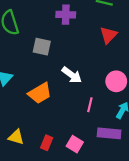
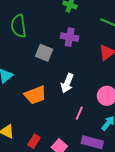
purple cross: (66, 15) -> (70, 37), moved
white arrow: (72, 75) -> (67, 83), turned 66

